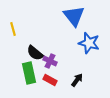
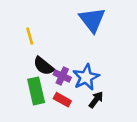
yellow line: (13, 29) -> (30, 36), moved
blue star: (89, 43) -> (86, 77), moved, turned 30

